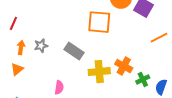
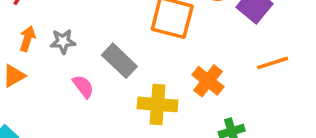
orange cross: (124, 66) -> (208, 81), moved
pink semicircle: (59, 87) -> (83, 86), moved, turned -56

